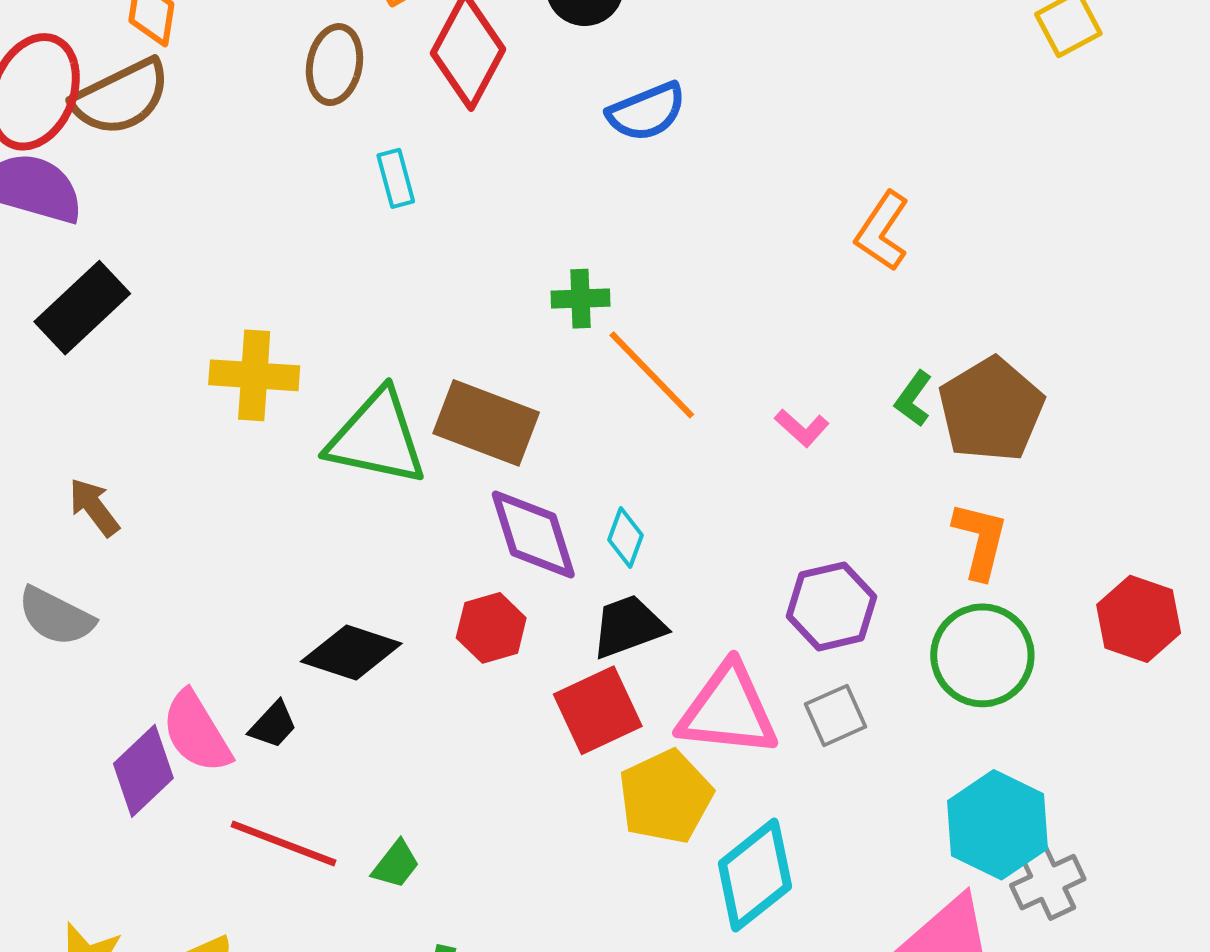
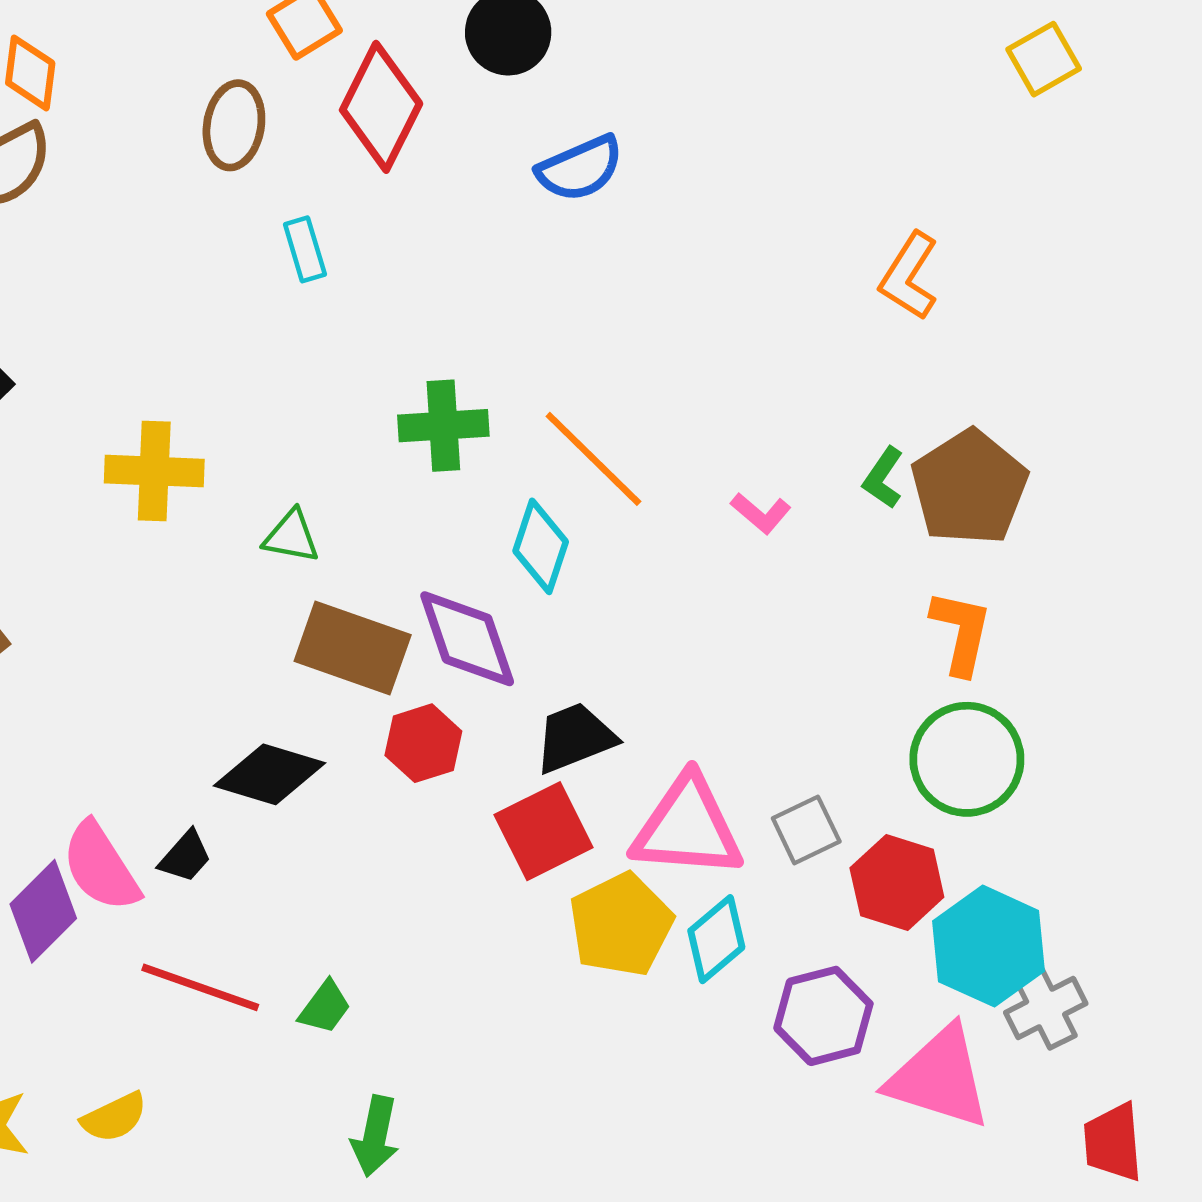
orange L-shape: (882, 231) -> (909, 276), moved
green cross: (581, 299) -> (443, 426), moved, size x1.4
brown rectangle: (486, 423) -> (353, 648), moved
green triangle: (377, 438) -> (291, 536), size x0.5
cyan diamond: (625, 538) -> (541, 546), moved, size x1.4
purple hexagon: (832, 606) -> (823, 1016), moved
red hexagon: (1139, 619) -> (897, 882), moved
cyan diamond: (755, 875) -> (716, 939), moved, size x0.7

